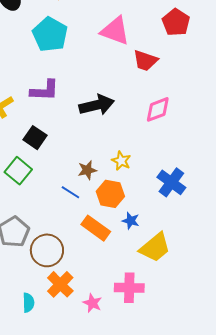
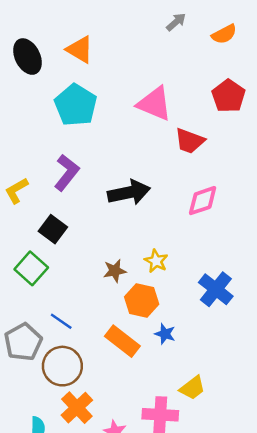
purple L-shape: (45, 90) -> (67, 173), turned -56
blue line: (70, 192) -> (61, 321), moved
yellow trapezoid: (155, 247) -> (192, 388), moved, size x0.7

